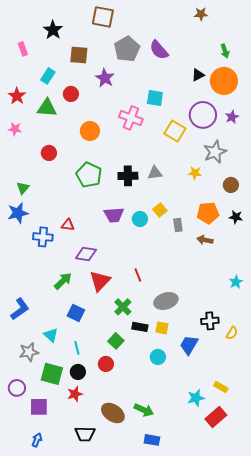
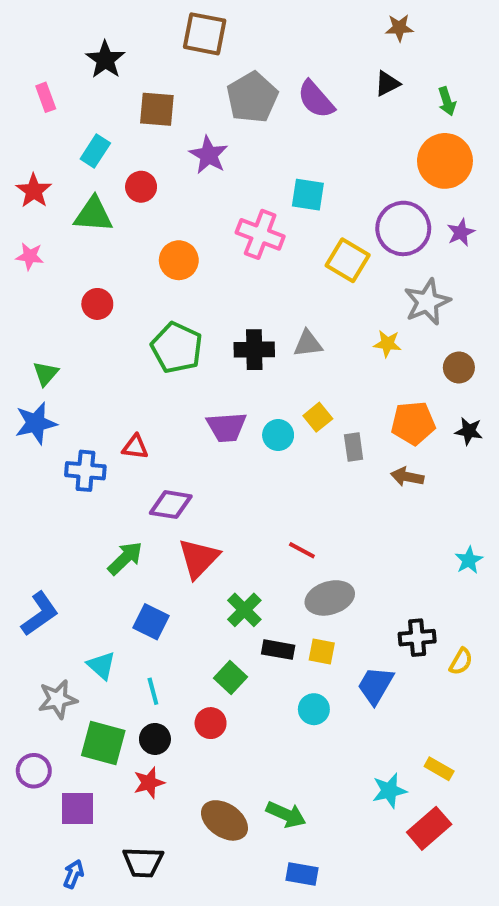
black triangle: (198, 75) -> (387, 83), moved
red line: (138, 275) -> (302, 550), moved, turned -40
black trapezoid: (85, 434) -> (143, 862), moved

